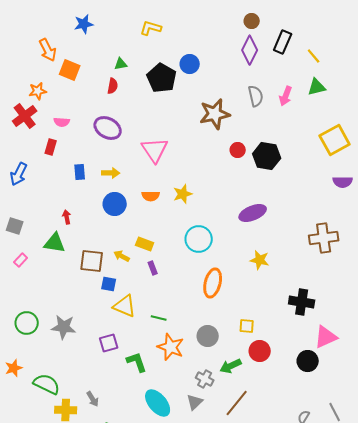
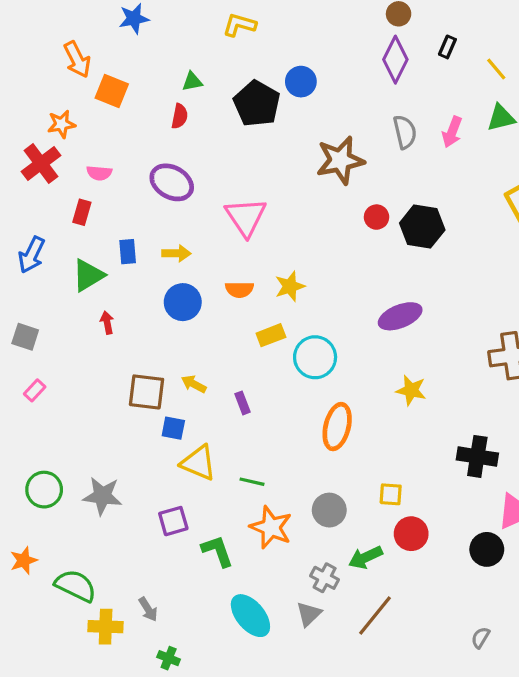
black rectangle: (283, 42) -> (447, 47), size x0.6
green triangle: (55, 243) -> (88, 275), moved, turned -40
yellow rectangle: (145, 244) -> (271, 335), moved, turned -42

